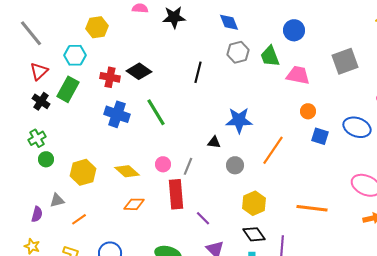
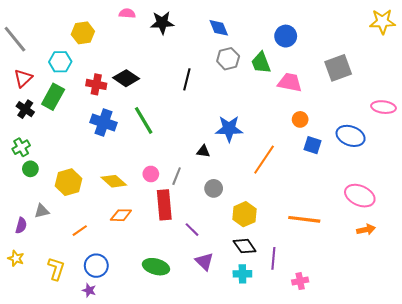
gray circle: (235, 165) -> (214, 188), moved
orange line: (79, 219) -> (80, 231), moved

